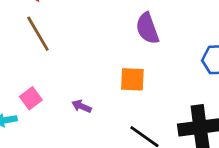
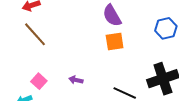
orange square: (132, 79) -> (115, 42), moved

